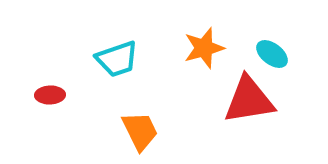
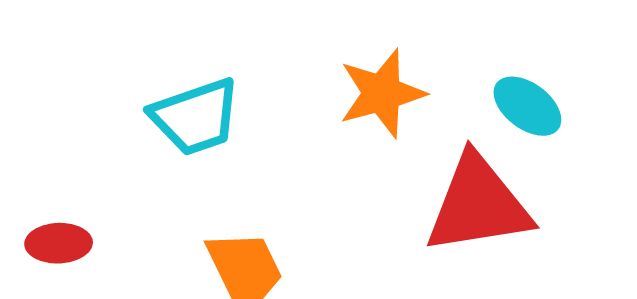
red ellipse: (50, 95) -> (59, 243), moved

